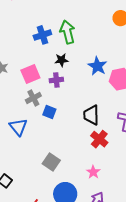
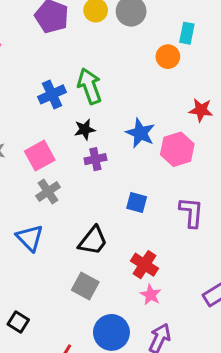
purple cross: (56, 80) -> (95, 159), moved
blue square: (49, 112) -> (137, 203), moved
black trapezoid: (91, 115) -> (93, 241), moved, turned -135
red cross: (99, 139) -> (144, 265), moved

